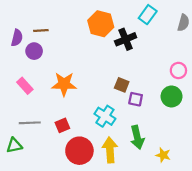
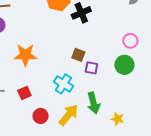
yellow arrow: (110, 150) -> (69, 115), turned 45
red circle: (79, 151) -> (41, 116), size x0.6

